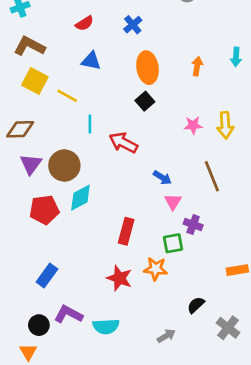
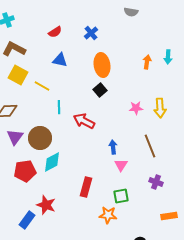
orange arrow: (197, 66) -> (147, 62), moved
blue arrow: (162, 178) -> (113, 147), turned -128
purple cross: (193, 225) -> (156, 182), moved
red star: (119, 278) -> (46, 205), moved

